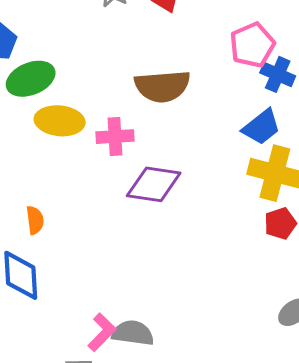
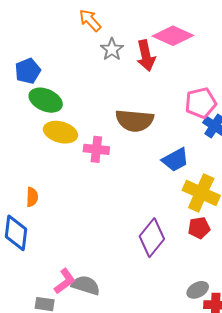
green ellipse: (31, 79) -> (46, 100), turned 36
blue trapezoid: (261, 127) -> (175, 160), moved
purple diamond: (154, 184) -> (152, 238), moved, turned -69

